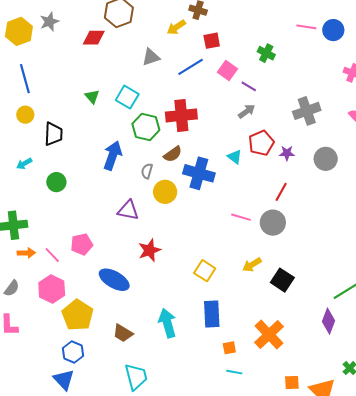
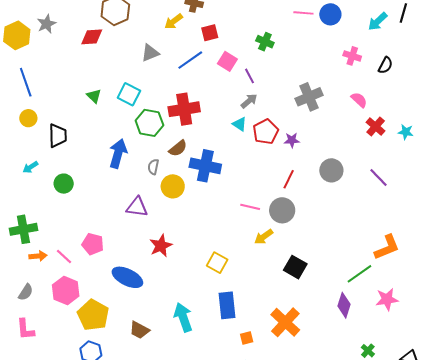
purple line: (249, 86) -> (250, 76), turned 35
cyan triangle: (235, 157) -> (240, 124), moved
gray circle: (326, 159) -> (331, 170), moved
pink pentagon: (82, 244) -> (93, 244), turned 30
yellow arrow: (252, 265) -> (264, 237), moved

